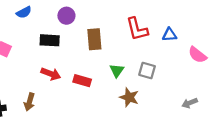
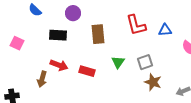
blue semicircle: (24, 12) -> (35, 10), turned 72
gray square: (147, 71) -> (145, 62), turned -35
brown star: (129, 97) -> (153, 82), moved
brown arrow: (29, 102) -> (42, 79), moved

